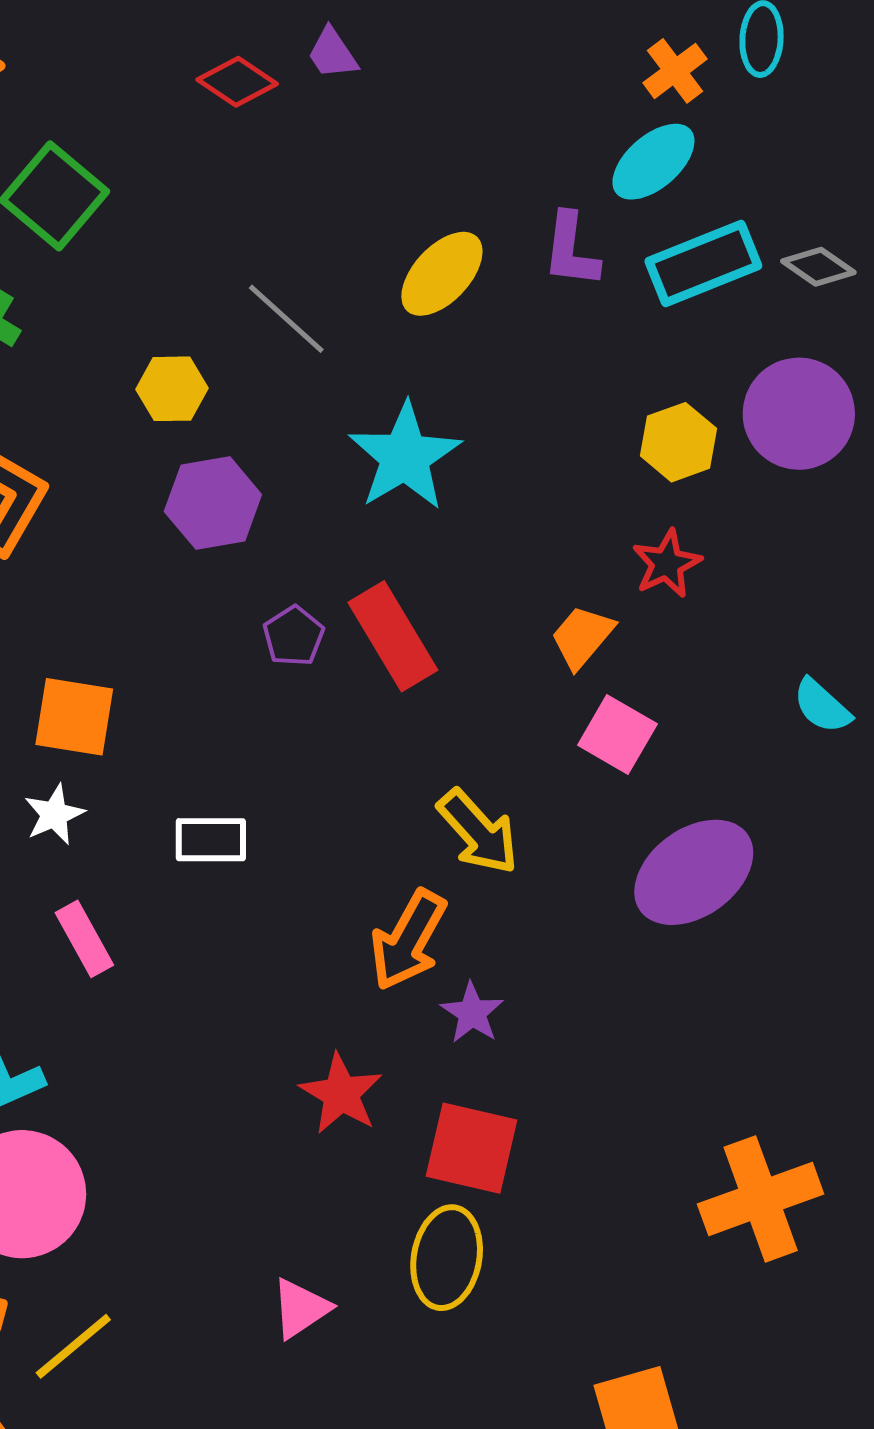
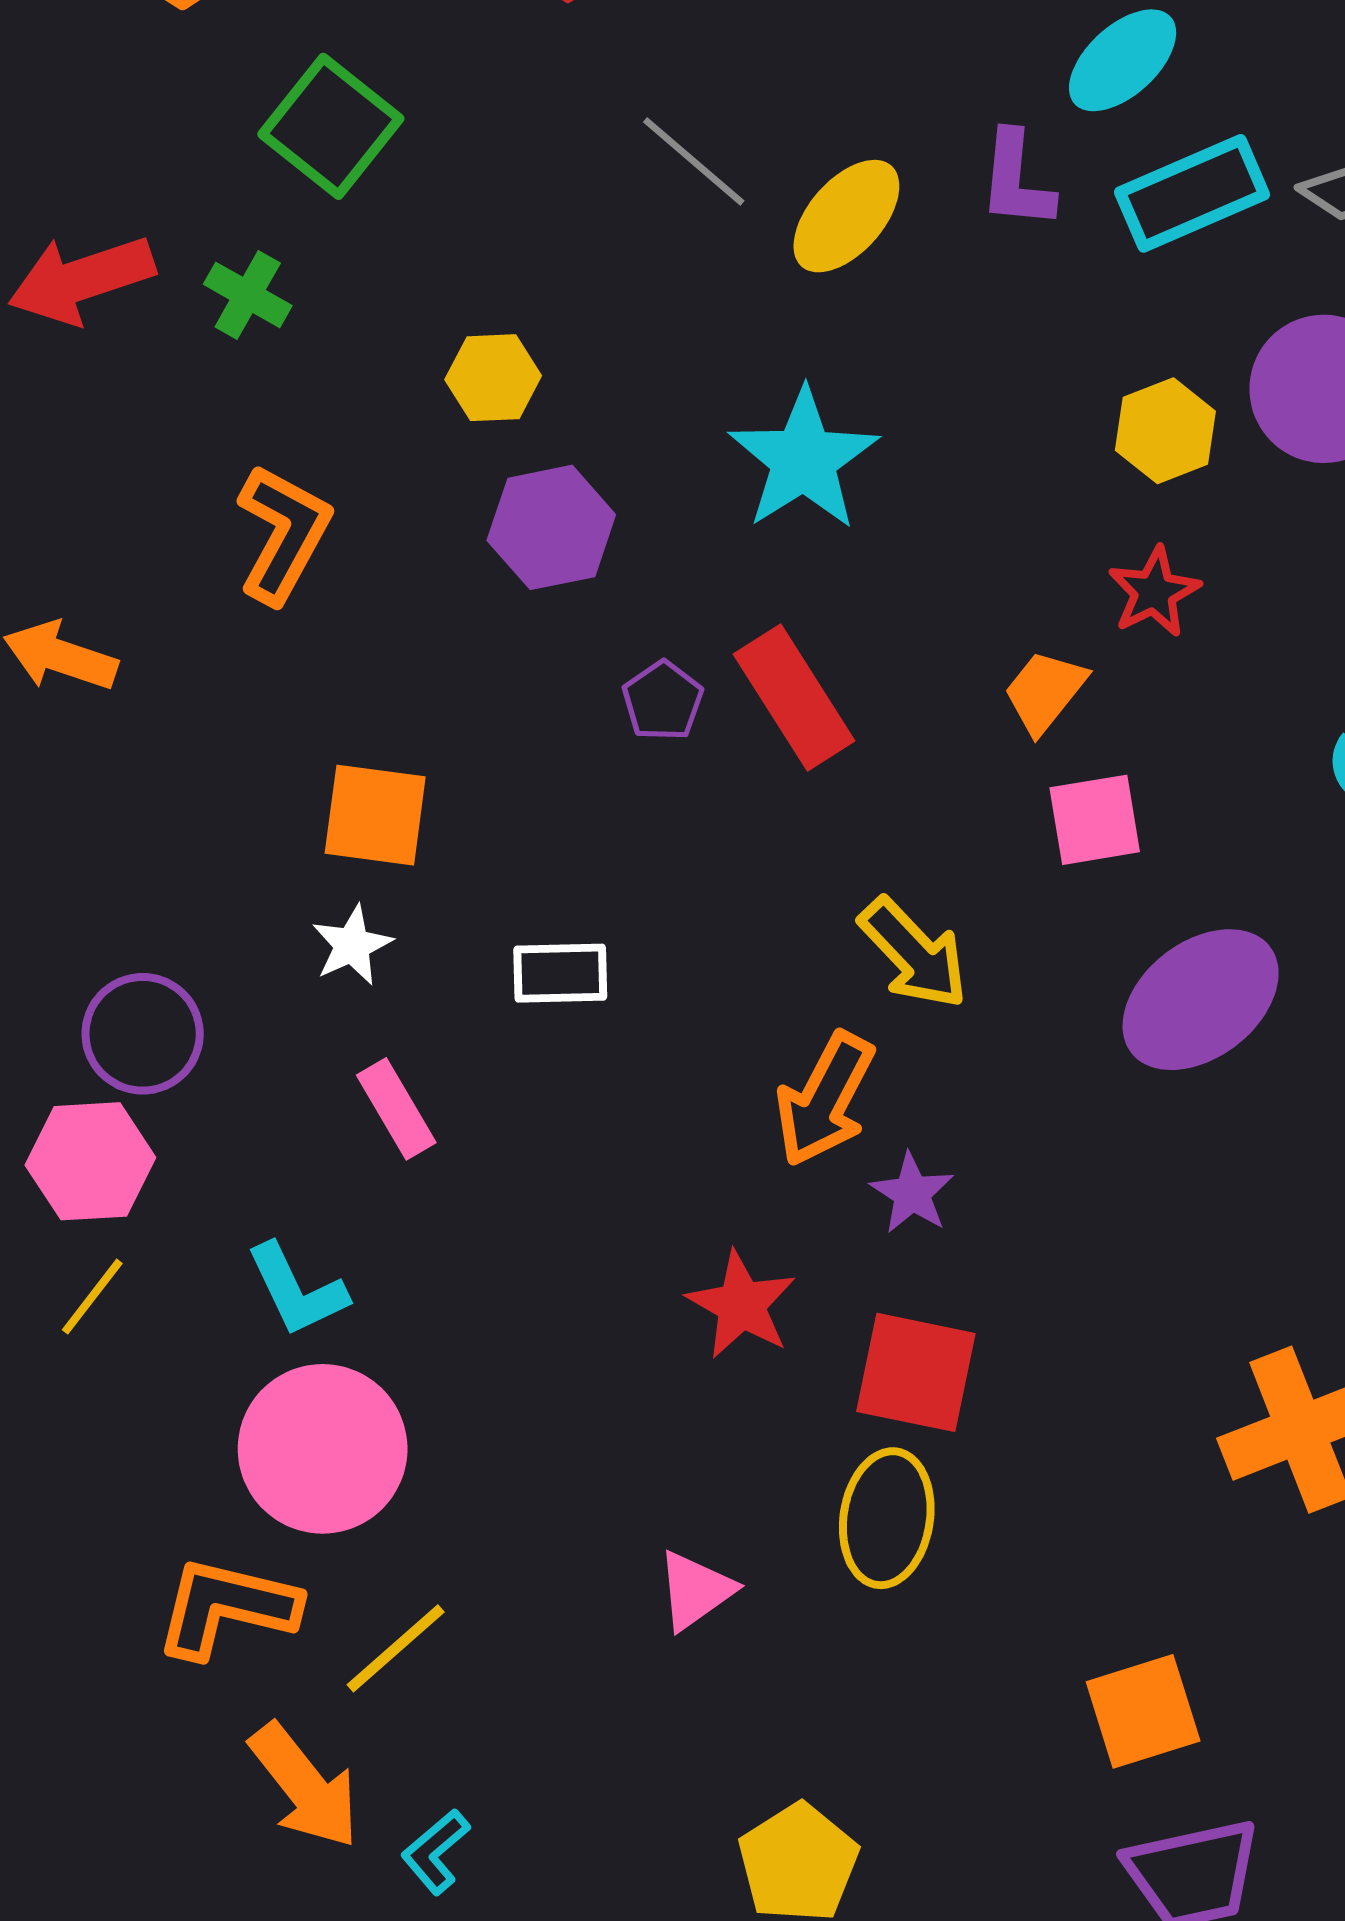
gray line: (286, 319) -> (694, 161), moved
pink square: (617, 735) -> (1095, 820), turned -38

